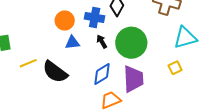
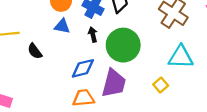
yellow square: (175, 68) -> (161, 85), turned -32
black semicircle: (55, 72) -> (35, 51), size x0.6

